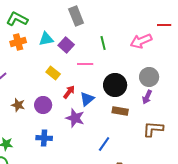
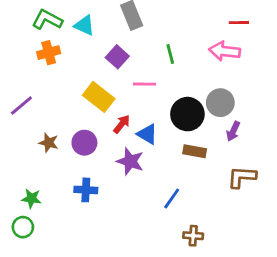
red line: (164, 25) -> (239, 23), moved
cyan triangle: (46, 39) -> (84, 25), moved, turned 35
pink arrow: (141, 41) -> (225, 51), turned 30
yellow rectangle: (53, 73) -> (99, 97), size x1.5
gray circle: (149, 77) -> (220, 103), moved
blue triangle: (87, 99) -> (147, 134), turned -49

